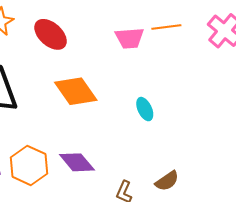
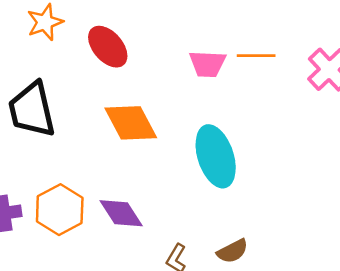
cyan ellipse: (145, 109) -> (216, 156), size x2.0

